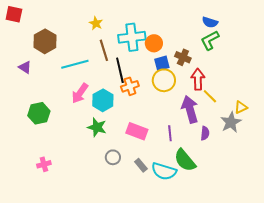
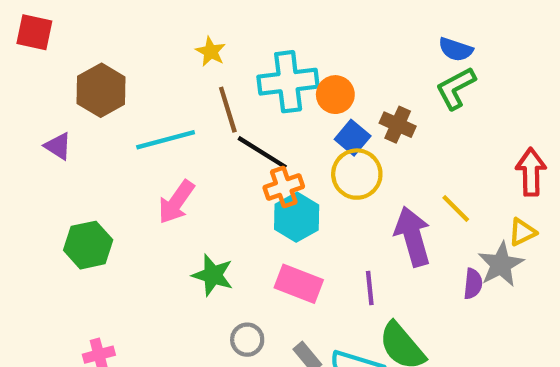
blue square: (162, 63) -> (353, 138), turned -35
black line: (120, 70) -> (262, 153), turned -45
red arrow: (198, 79) -> (531, 172), moved
cyan hexagon: (103, 100) -> (297, 217), moved
purple semicircle: (205, 133) -> (473, 284), moved

